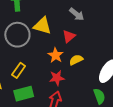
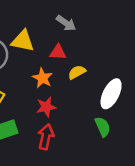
red triangle: (69, 36) -> (58, 52), turned 48
yellow semicircle: (76, 60) -> (77, 72), moved

